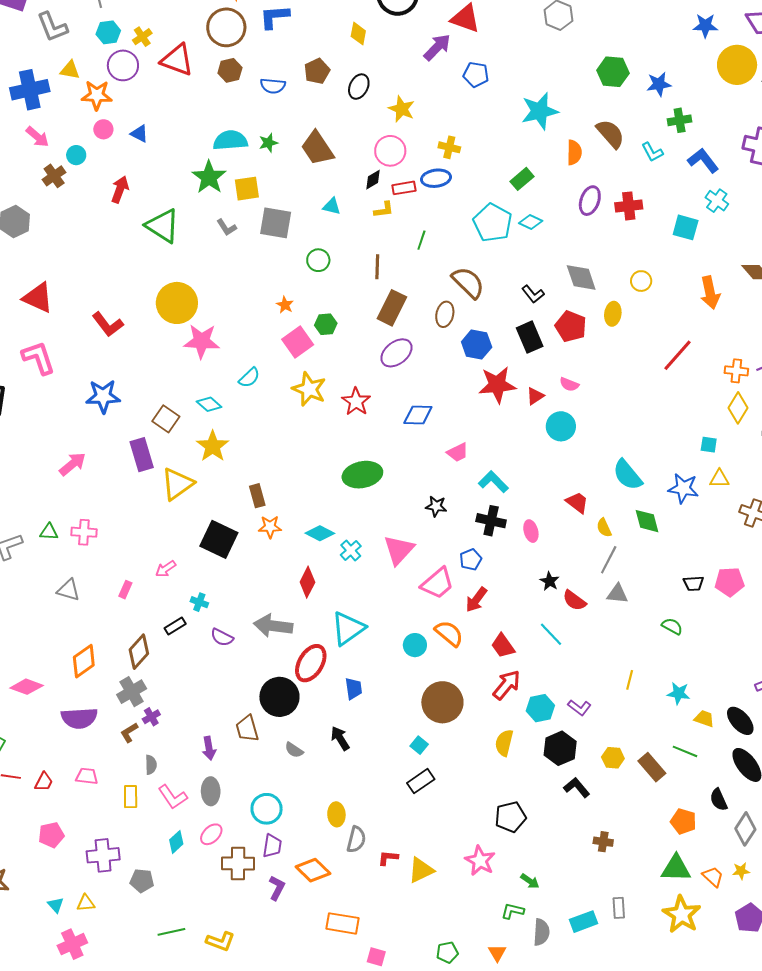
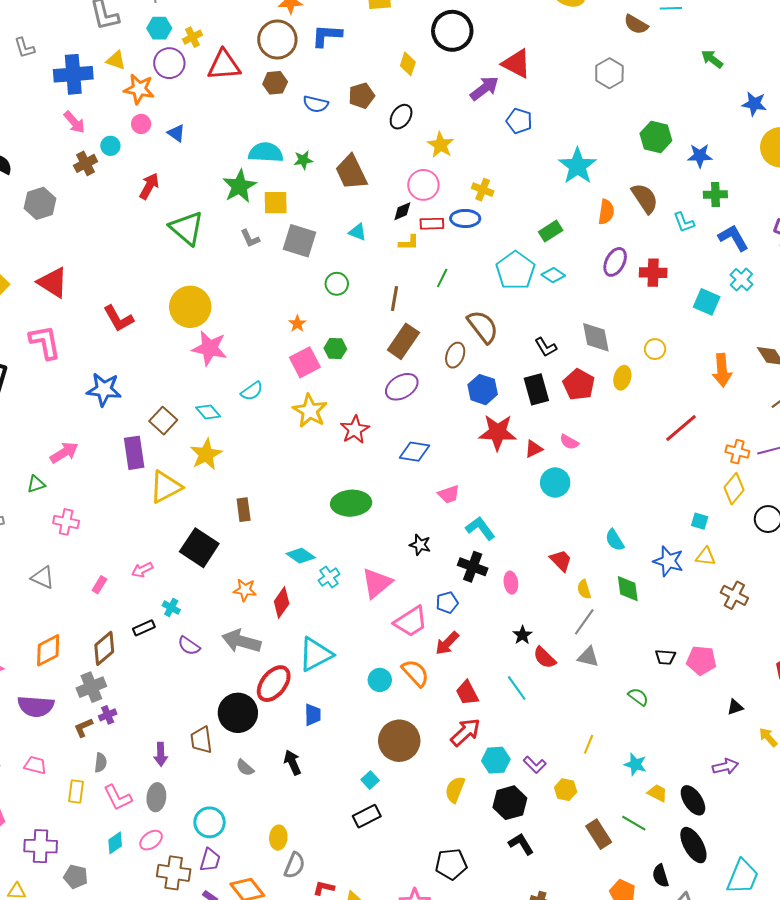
red triangle: (177, 60) -> (224, 65), turned -33
cyan star: (540, 111) -> (577, 166), turned -30
cyan semicircle: (627, 475) -> (615, 540), size x0.7
orange star: (270, 527) -> (245, 590), moved
green triangle: (49, 532) -> (36, 484), moved, turned -30
yellow hexagon: (613, 758) -> (566, 790), moved

